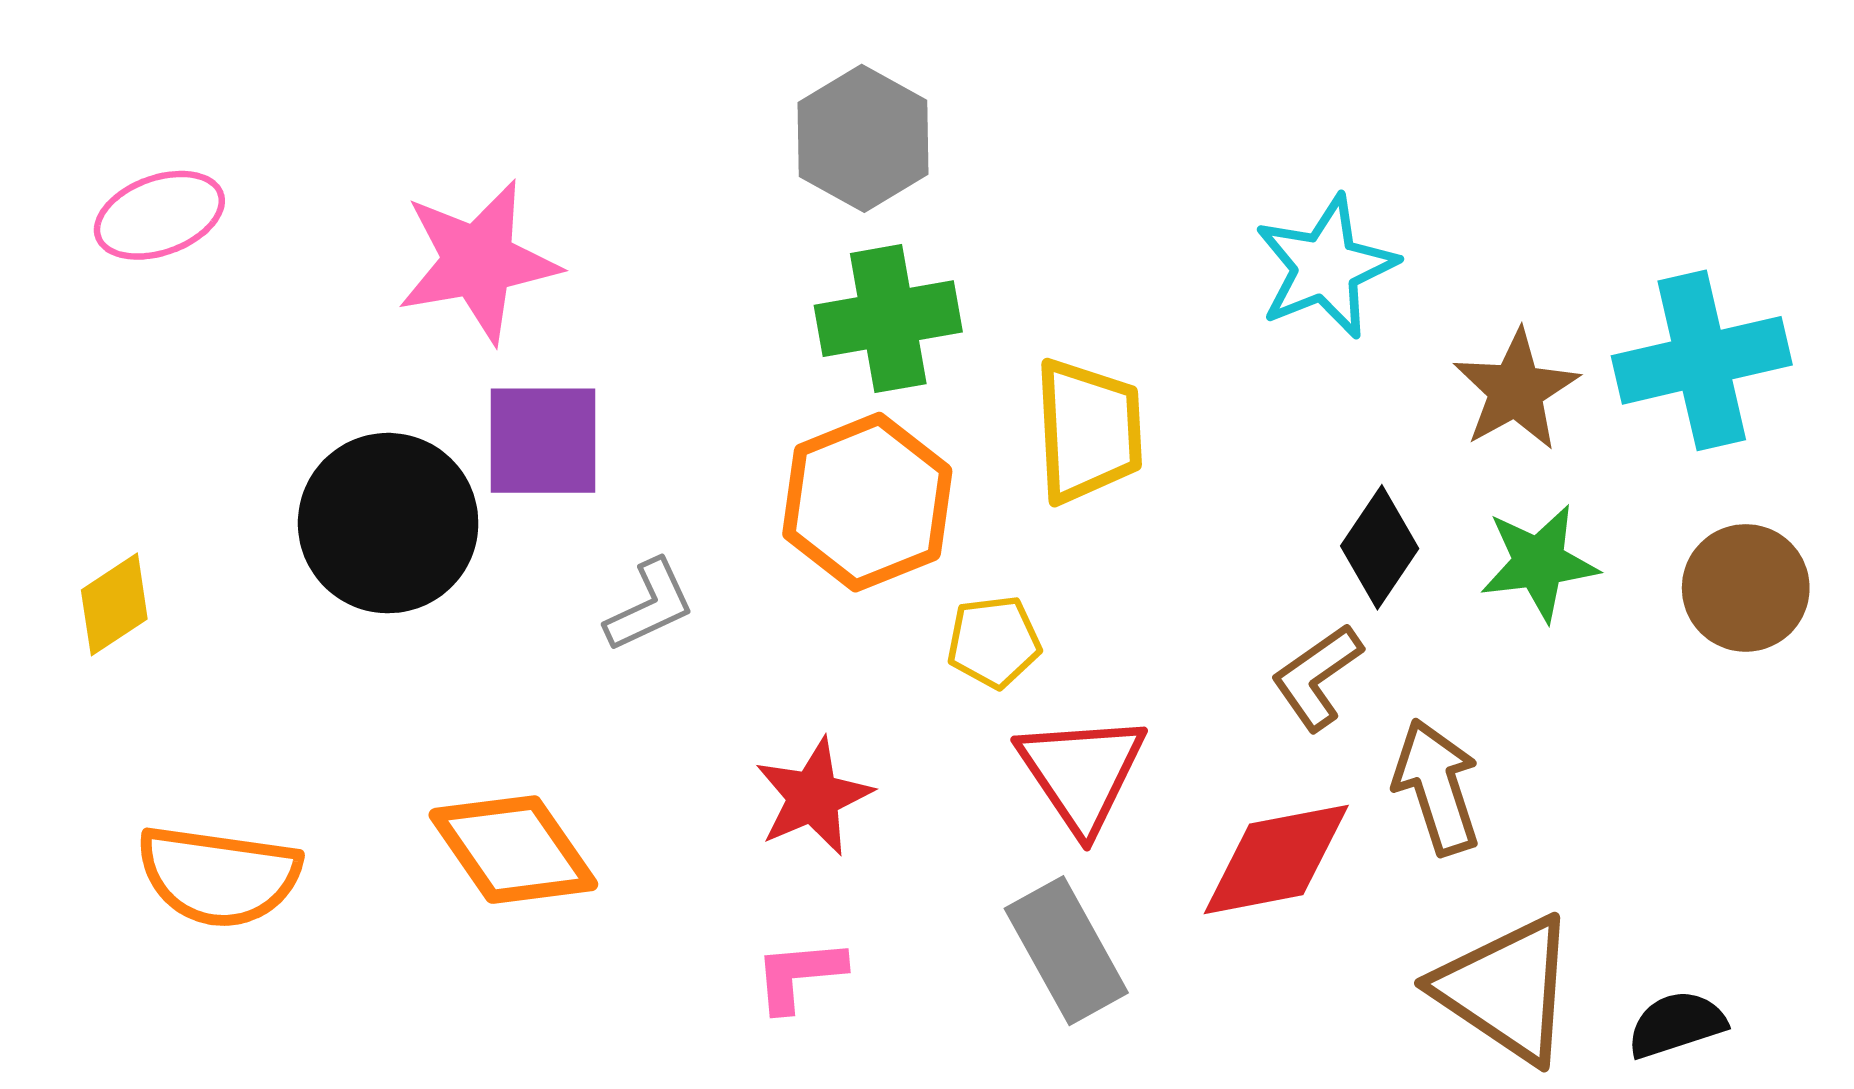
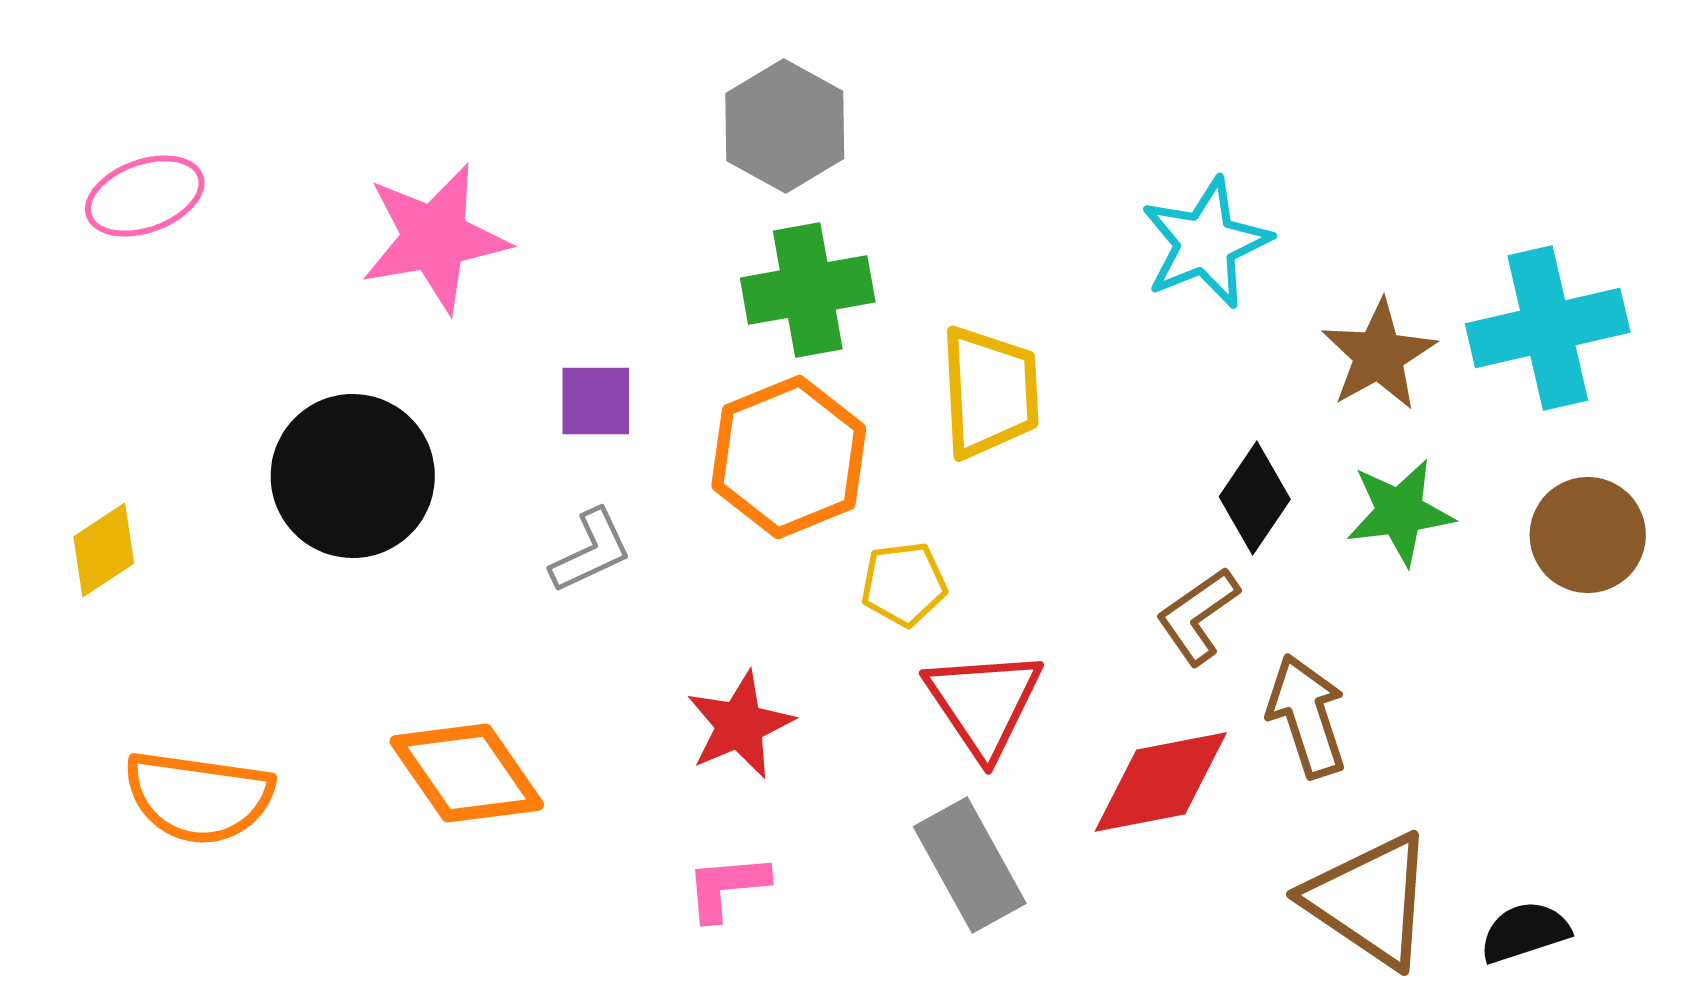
purple square: (543, 441) -> (596, 401), moved, size x0.7

